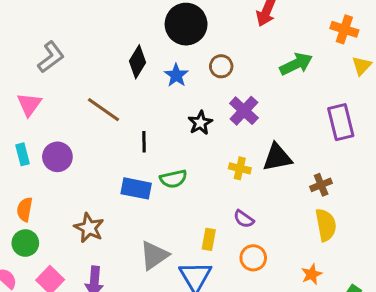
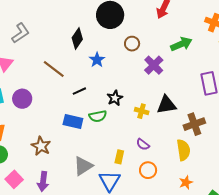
blue star: (176, 75) -> (97, 60), moved
purple cross: (244, 111) -> (154, 65), moved
black star: (200, 123) -> (115, 98), moved
black line: (144, 142) -> (79, 91), turned 64
brown cross: (321, 185) -> (194, 124), size x1.5
yellow semicircle: (326, 225) -> (183, 150), moved

